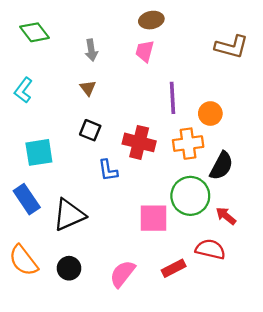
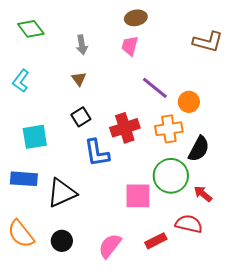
purple line: (172, 98) -> (155, 88), turned -48
black square: (90, 130) -> (81, 117), turned 36
red cross: (139, 142) -> (125, 128), turned -32
blue L-shape: (108, 170) -> (97, 153), size x1.4
blue rectangle: (27, 199) -> (24, 179), turned -52

